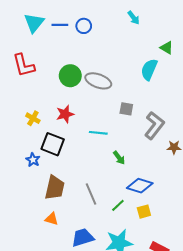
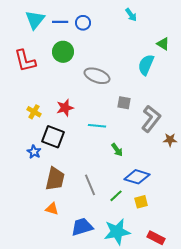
green circle: (70, 76) -> (63, 52), moved

